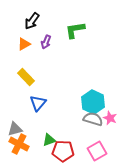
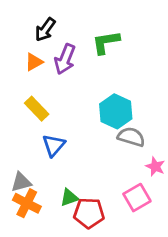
purple arrow: (46, 42) -> (65, 59), size x1.5
cyan hexagon: (93, 102) -> (116, 111), moved
gray semicircle: (93, 119) -> (131, 137), moved
pink square: (97, 151) -> (137, 198), moved

